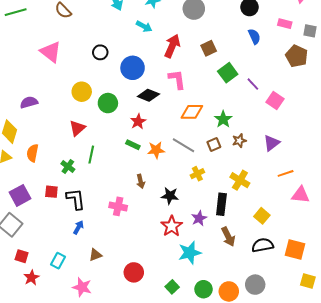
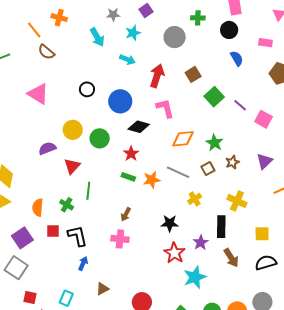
purple semicircle: (29, 102) -> (47, 148), moved
orange semicircle: (33, 153) -> (38, 207), moved
brown arrow: (141, 181) -> (126, 214), moved, turned 48
yellow square: (262, 216) -> (262, 234), turned -35

